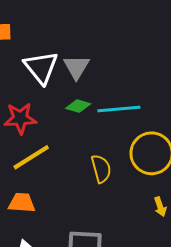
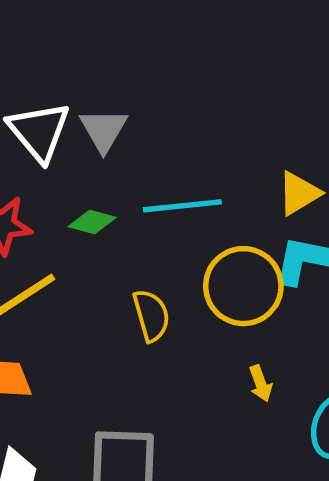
green diamond: (78, 106) -> (92, 222), moved

